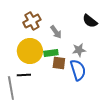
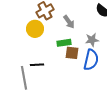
yellow circle: (30, 51) -> (35, 29), moved, size x0.7
blue semicircle: (78, 70) -> (91, 60), turned 30

